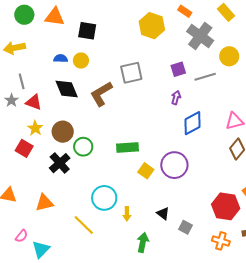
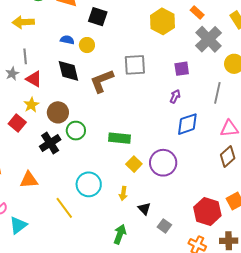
gray line: (205, 77) -> (217, 93), moved, turned -70
yellow arrow: (127, 214) -> (123, 193), moved

